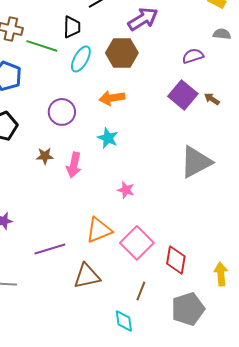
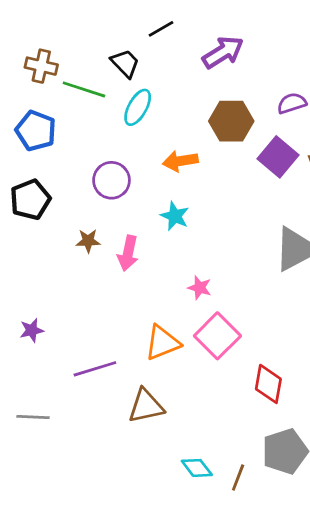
black trapezoid: (72, 27) -> (125, 63), turned -45
brown hexagon: (122, 53) -> (231, 121), moved
pink square: (137, 243) -> (217, 336), moved
brown line: (141, 291) -> (238, 478), moved
cyan diamond: (124, 321) -> (197, 468), turned -30

